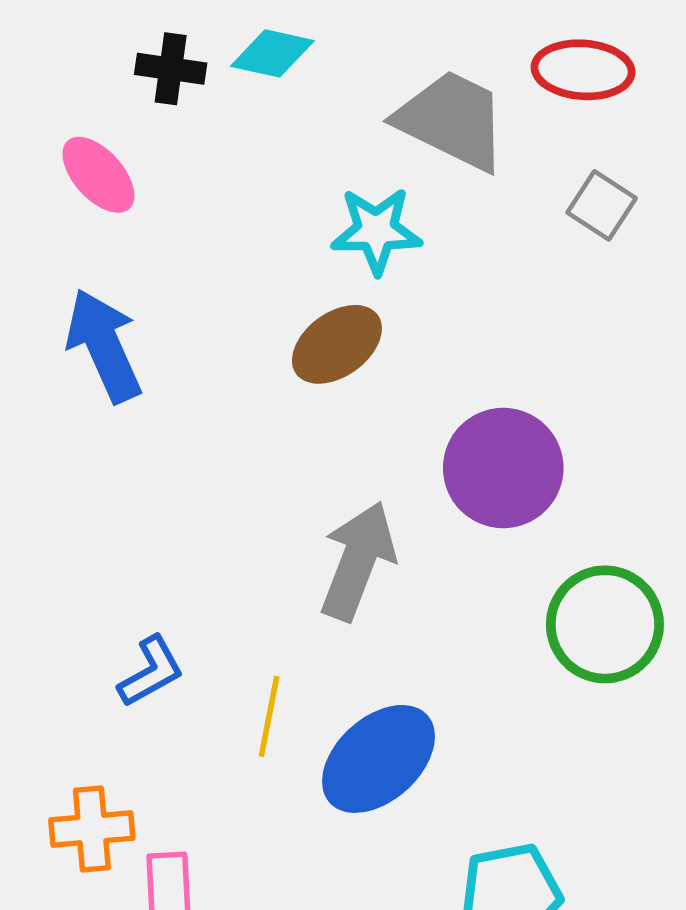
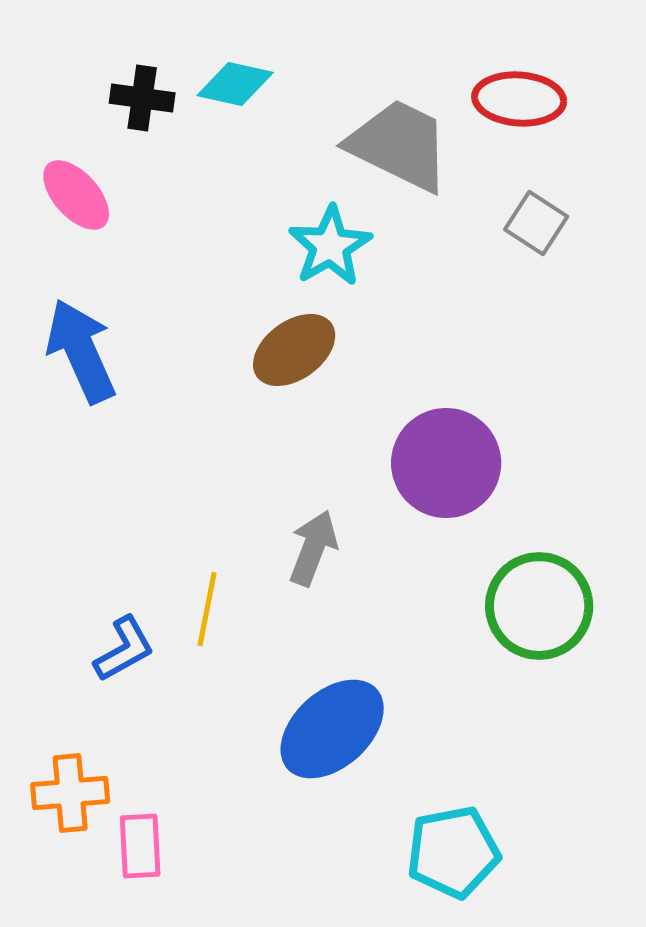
cyan star: (376, 231) -> (330, 246), turned -30
gray arrow: (358, 561) -> (313, 548), size x0.7
yellow line: (269, 716) -> (207, 609), moved

